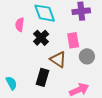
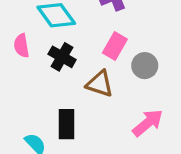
pink rectangle: (73, 40) -> (115, 46), turned 56
black rectangle: (43, 77) -> (66, 124), moved

